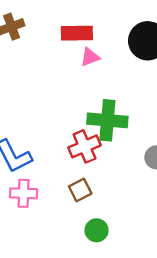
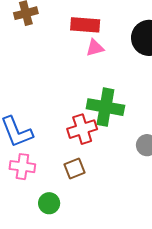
green circle: (97, 230) -> (49, 203), moved

